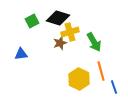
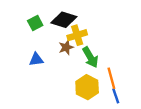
green arrow: (94, 42) -> (90, 57), moved
blue triangle: (21, 54) -> (36, 59), moved
blue line: (114, 87) -> (116, 96), moved

